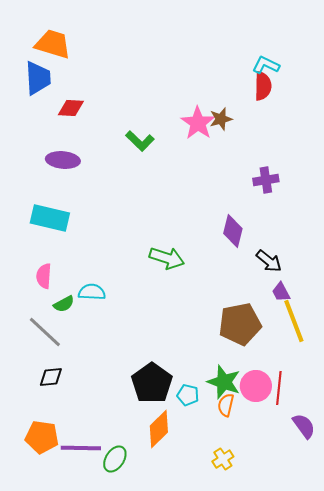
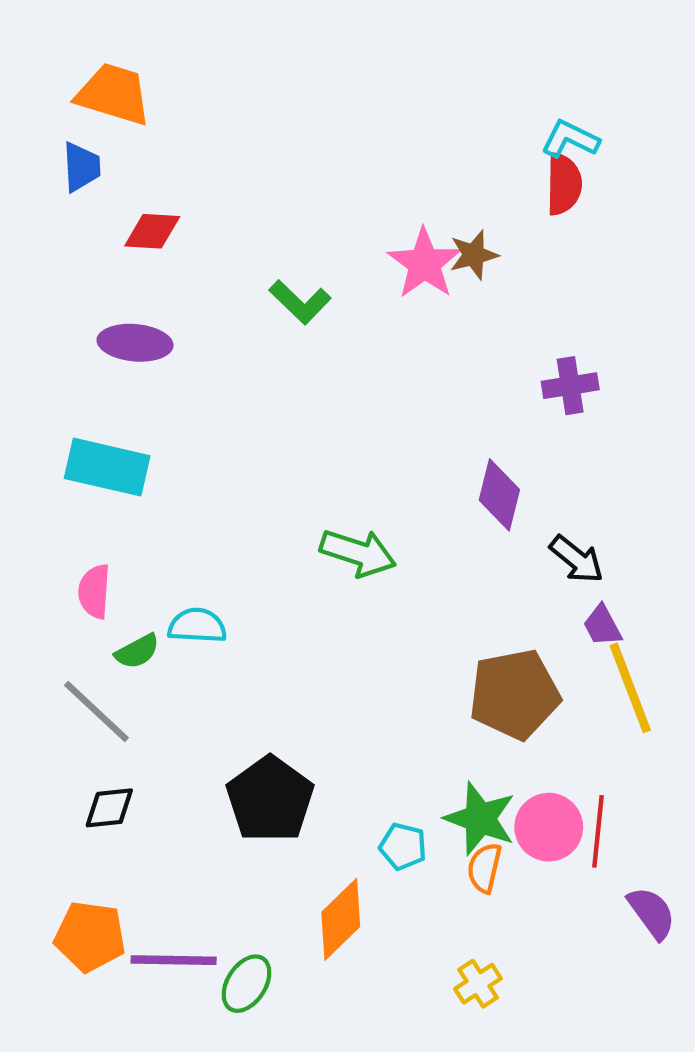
blue trapezoid: (38, 78) -> (81, 167), size x0.7
black pentagon: (152, 383) -> (270, 799), moved

